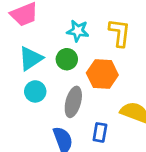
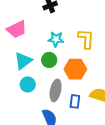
blue rectangle: (100, 132) -> (75, 101), moved

